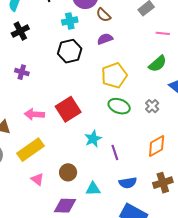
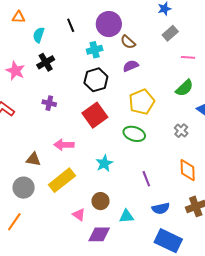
green ellipse: (119, 106) -> (134, 134), moved
red square: (68, 109) -> (95, 115), moved
cyan star: (93, 139) -> (104, 163), moved
orange diamond: (157, 146) -> (188, 170), turned -60
pink triangle: (37, 179) -> (79, 215), moved

